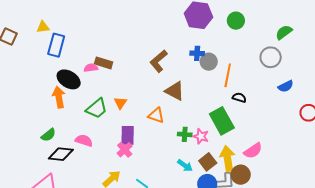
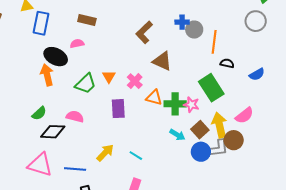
brown rectangle: (104, 63) -> (87, 20), moved
blue semicircle: (286, 86) -> (257, 74), moved
orange triangle: (156, 115) -> (154, 98), moved
green cross: (185, 134) -> (175, 104), size x1.5
pink cross: (125, 150) -> (135, 81), moved

